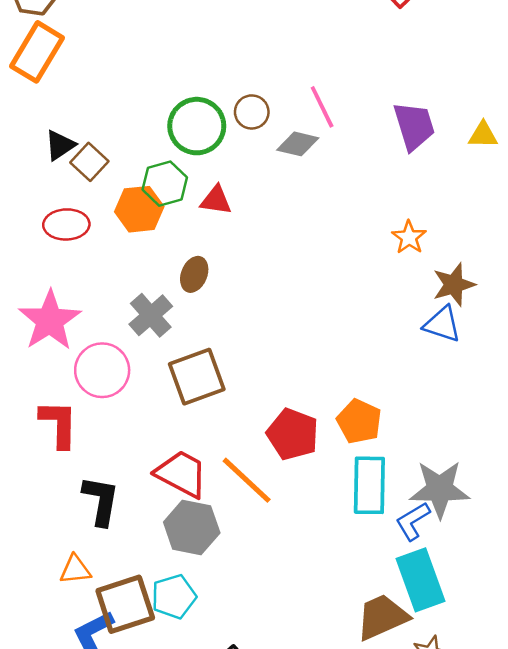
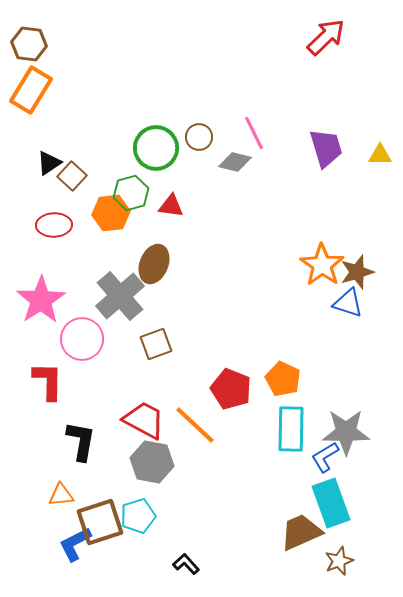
orange star: (409, 237) -> (322, 265), moved, size x1.6
brown ellipse: (194, 274) -> (154, 264), size x1.4
gray cross: (151, 315) -> (120, 296), size x1.4
brown square: (197, 377) -> (156, 344), size x0.7

